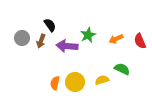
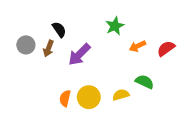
green star: (88, 35) -> (115, 26), moved
red semicircle: (140, 41) -> (166, 49), turned 77
purple arrow: (67, 46) -> (79, 54), turned -50

